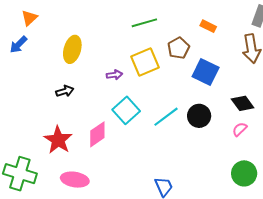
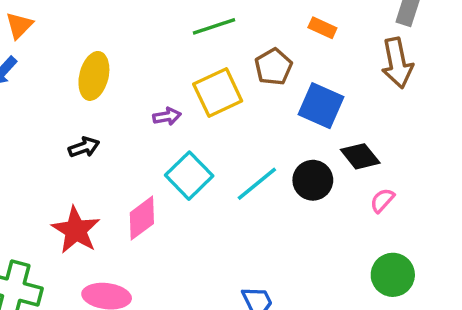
black diamond: (243, 103) -> (360, 156), moved

